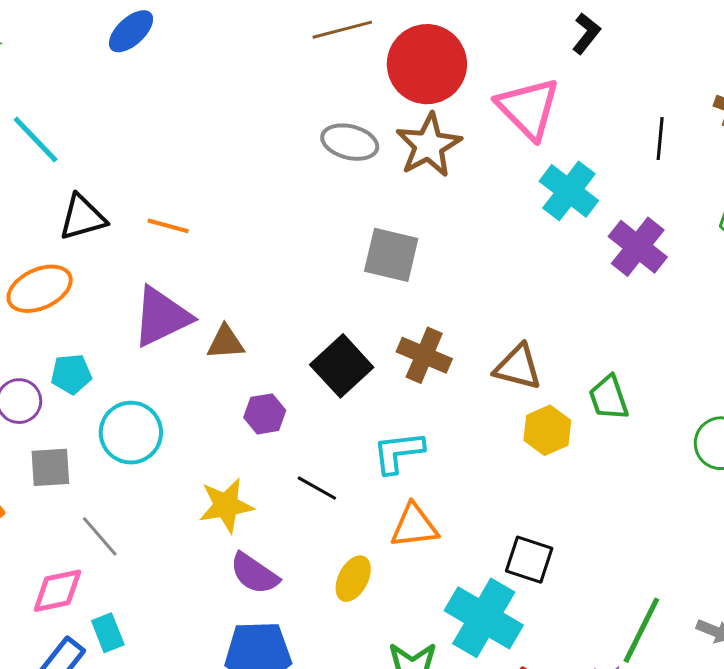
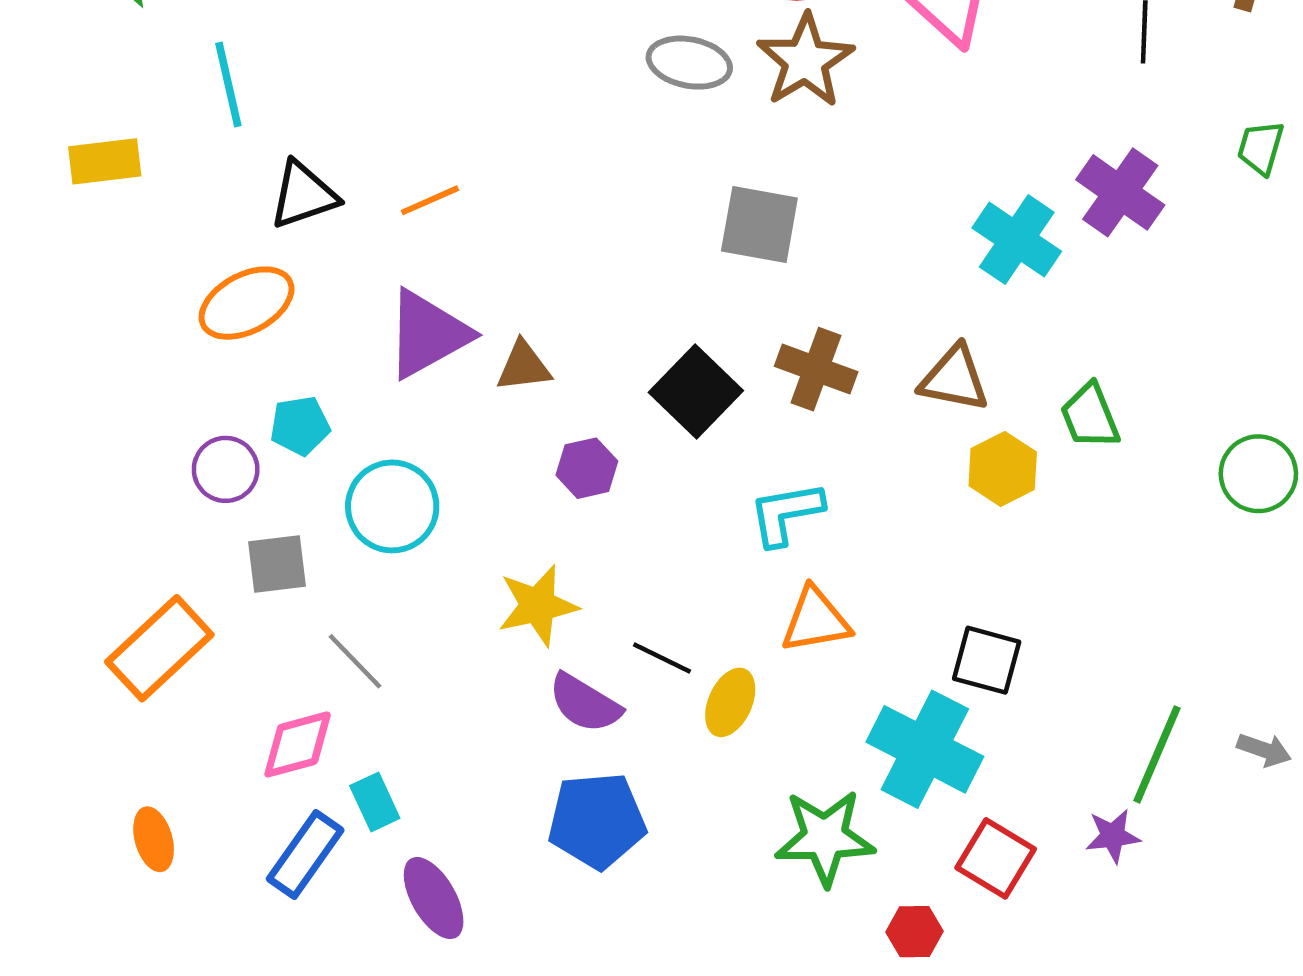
cyan line: (36, 139) -> (228, 84), turned 34
cyan cross: (569, 191) -> (1017, 240), moved
orange line: (168, 226) -> (430, 200), turned -36
black line: (317, 488) -> (662, 658), moved

